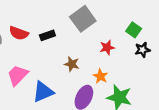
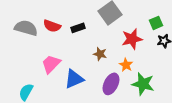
green square: (134, 30) -> (156, 23), turned 32
red star: (107, 48) -> (132, 39), size x1.5

